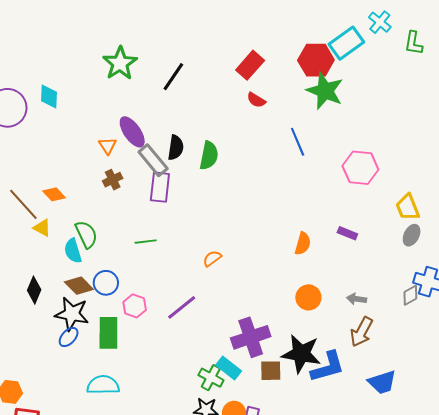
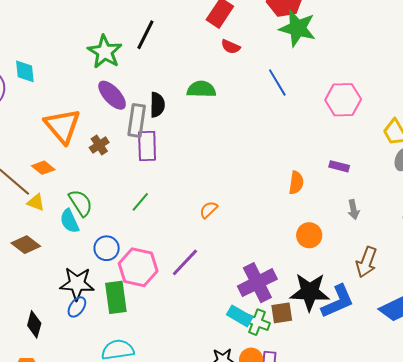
green star: (120, 63) -> (105, 52), moved
orange triangle: (108, 146) -> (62, 126), moved, size x2.0
green semicircle: (209, 156) -> (201, 89), moved, turned -92
gray rectangle: (153, 160) -> (137, 120), turned 56
green line: (146, 242) -> (140, 202), turned -35
brown diamond: (79, 286) -> (26, 245), moved
black diamond: (34, 290) -> (34, 324), moved
gray arrow: (357, 299) -> (354, 209), moved, turned -102
pink hexagon: (135, 306) -> (138, 267), size x1.6
green cross: (211, 378) -> (257, 322), moved

